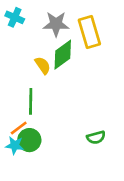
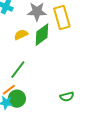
yellow semicircle: (43, 65) -> (21, 35), moved, turned -80
green line: (31, 101) -> (18, 70), turned 36

